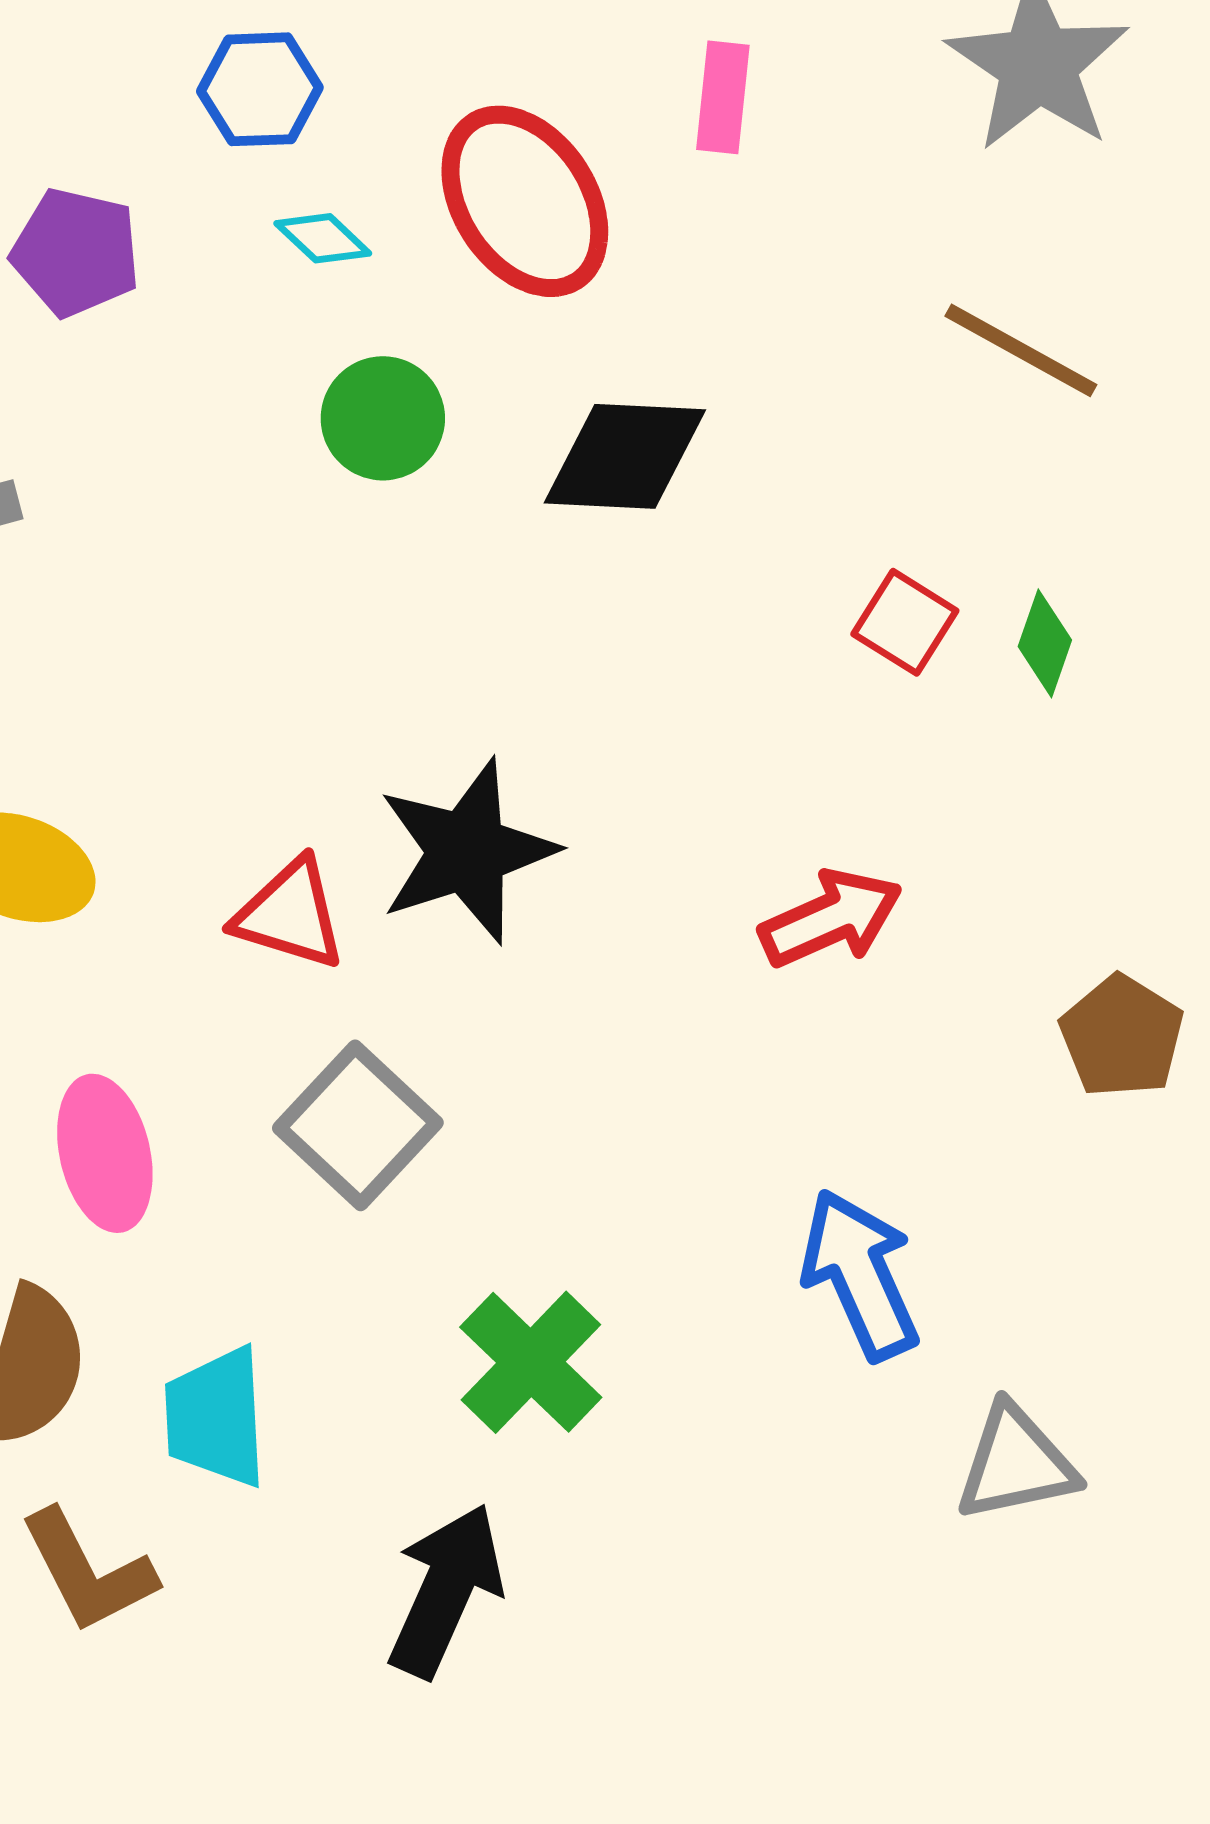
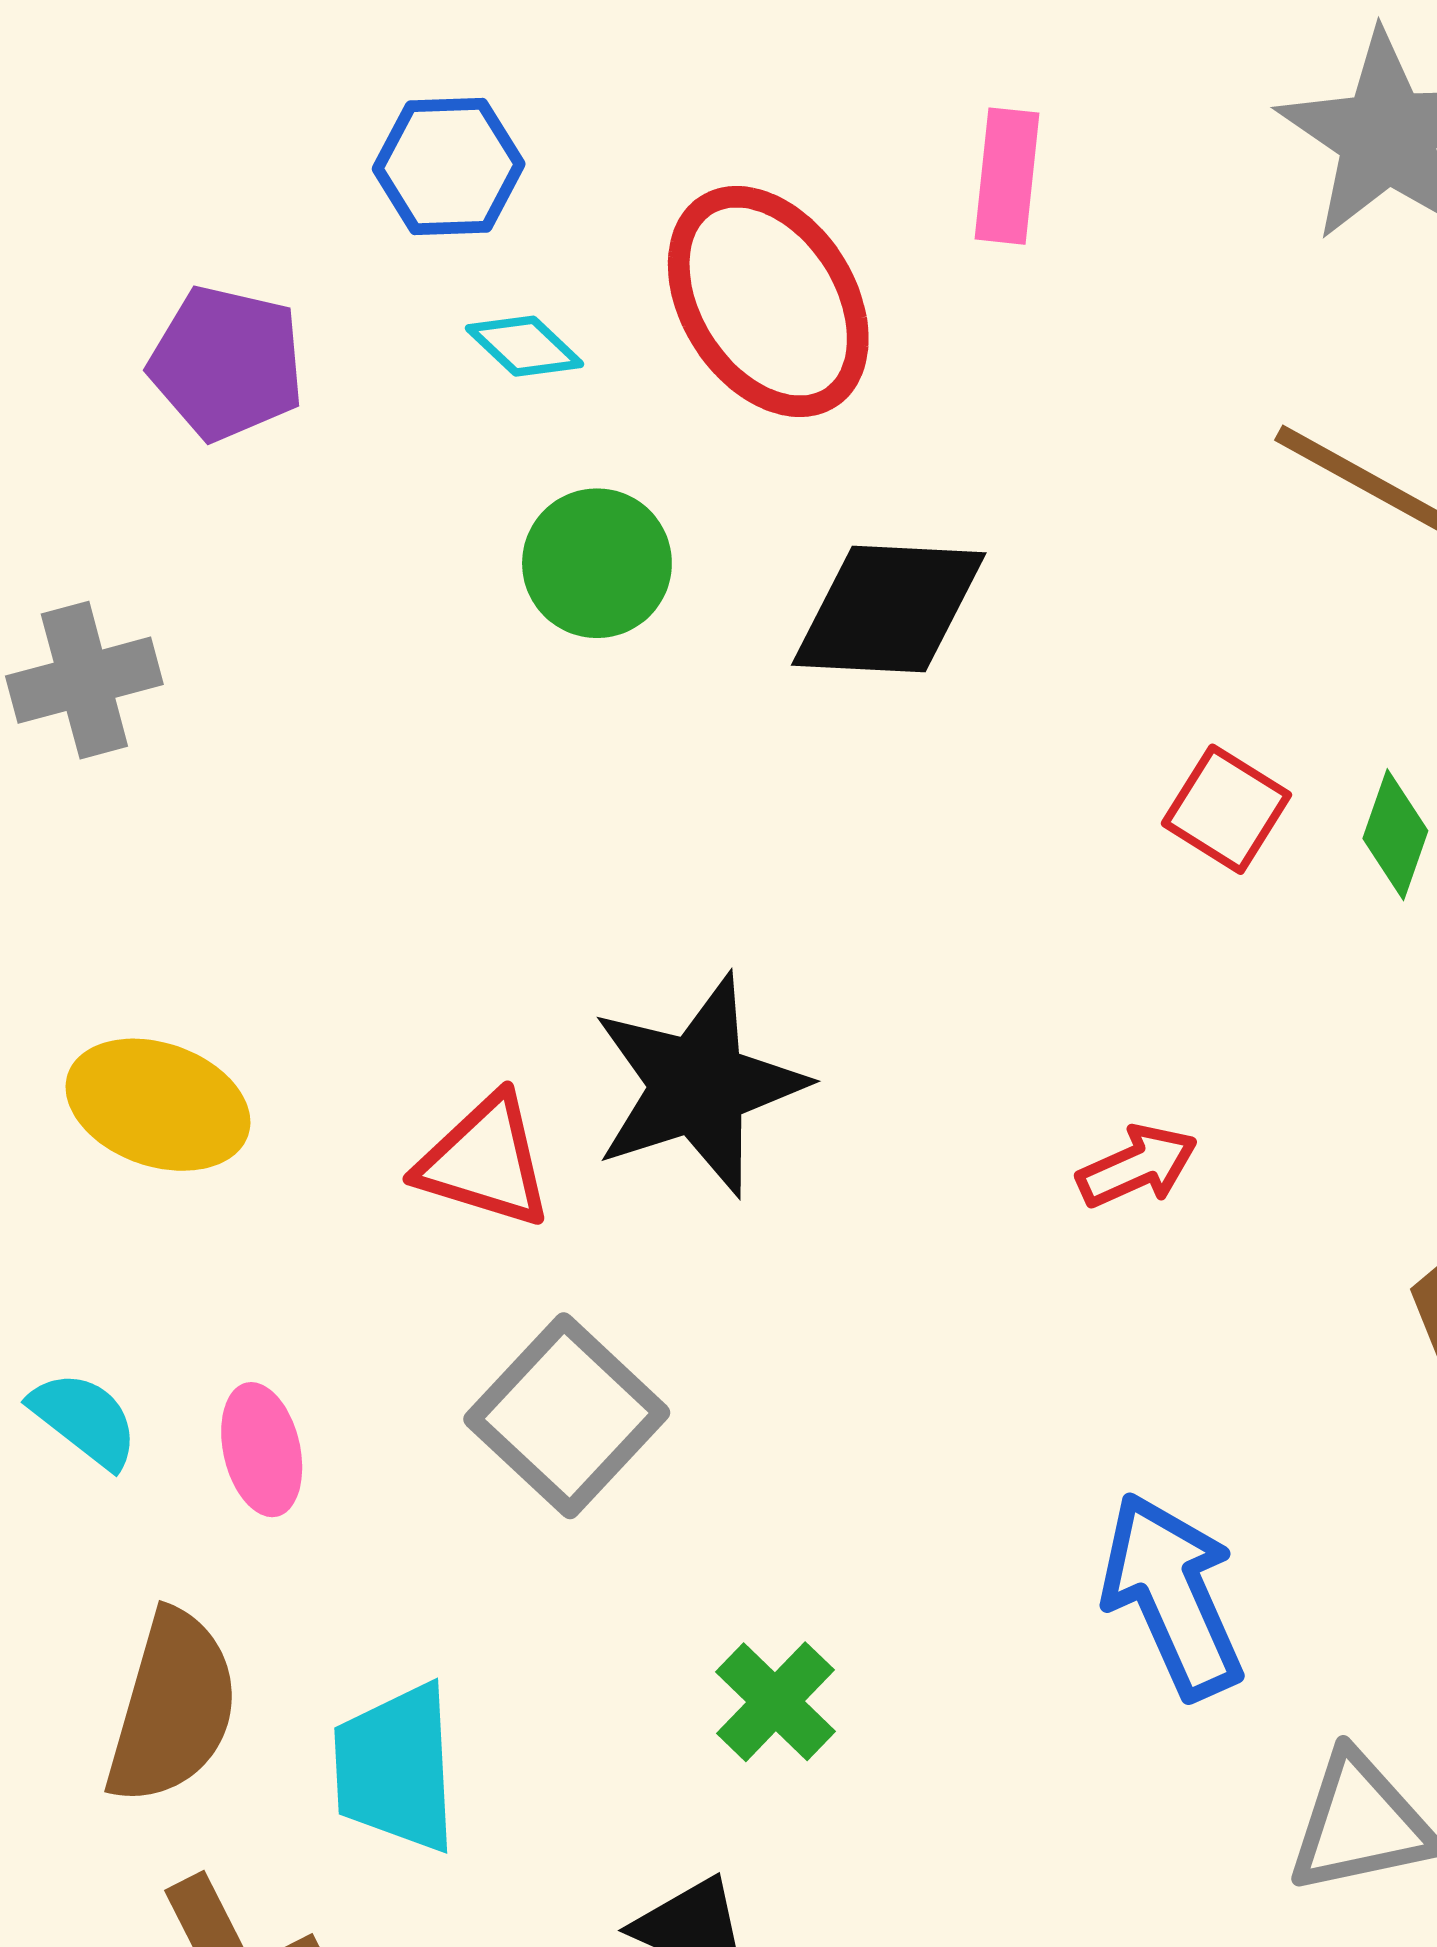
red arrow: (831, 918) -> (1137, 1166), size x0.7
pink ellipse: (105, 1153) -> (262, 1450), size x0.7
green cross: (531, 1362) -> (775, 1702), size x0.7

